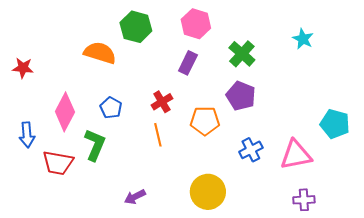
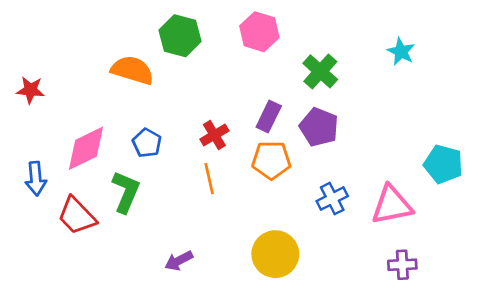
purple rectangle: (188, 63) -> (269, 116), moved
pink diamond: (65, 112) -> (86, 148), turned 36
red trapezoid: (58, 163) -> (77, 216), turned 36

